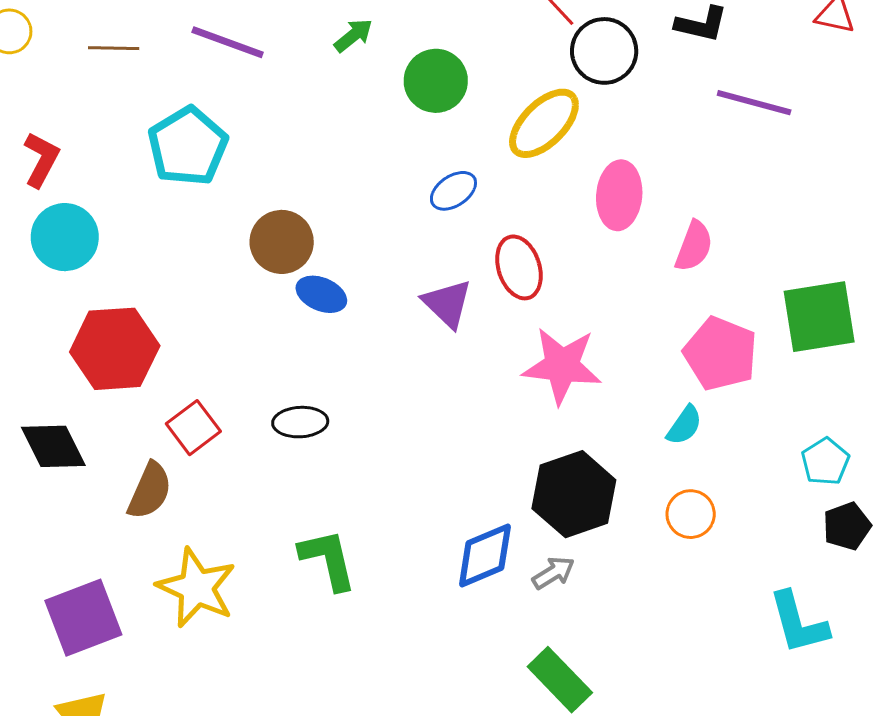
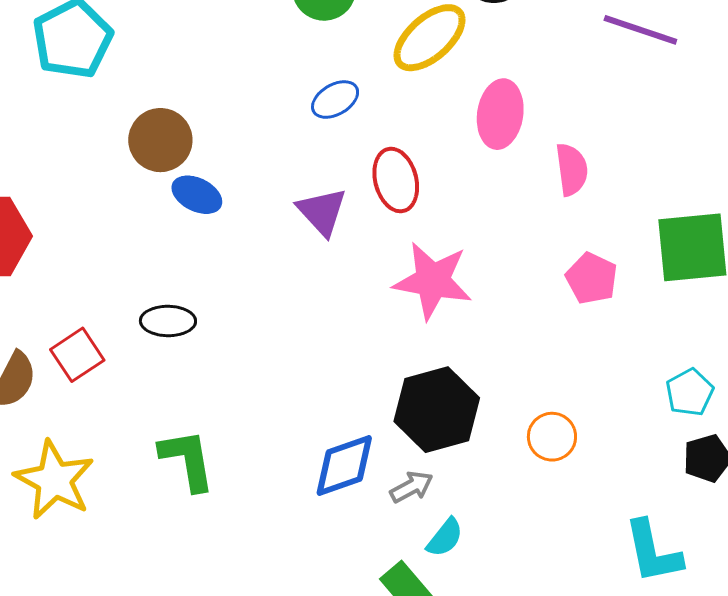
pink semicircle: (694, 246) -> (572, 169), turned -32
pink pentagon: (720, 354) -> (592, 278), size x0.7
cyan semicircle: (684, 425) -> (445, 538), moved
red square: (193, 428) -> (77, 355), moved

